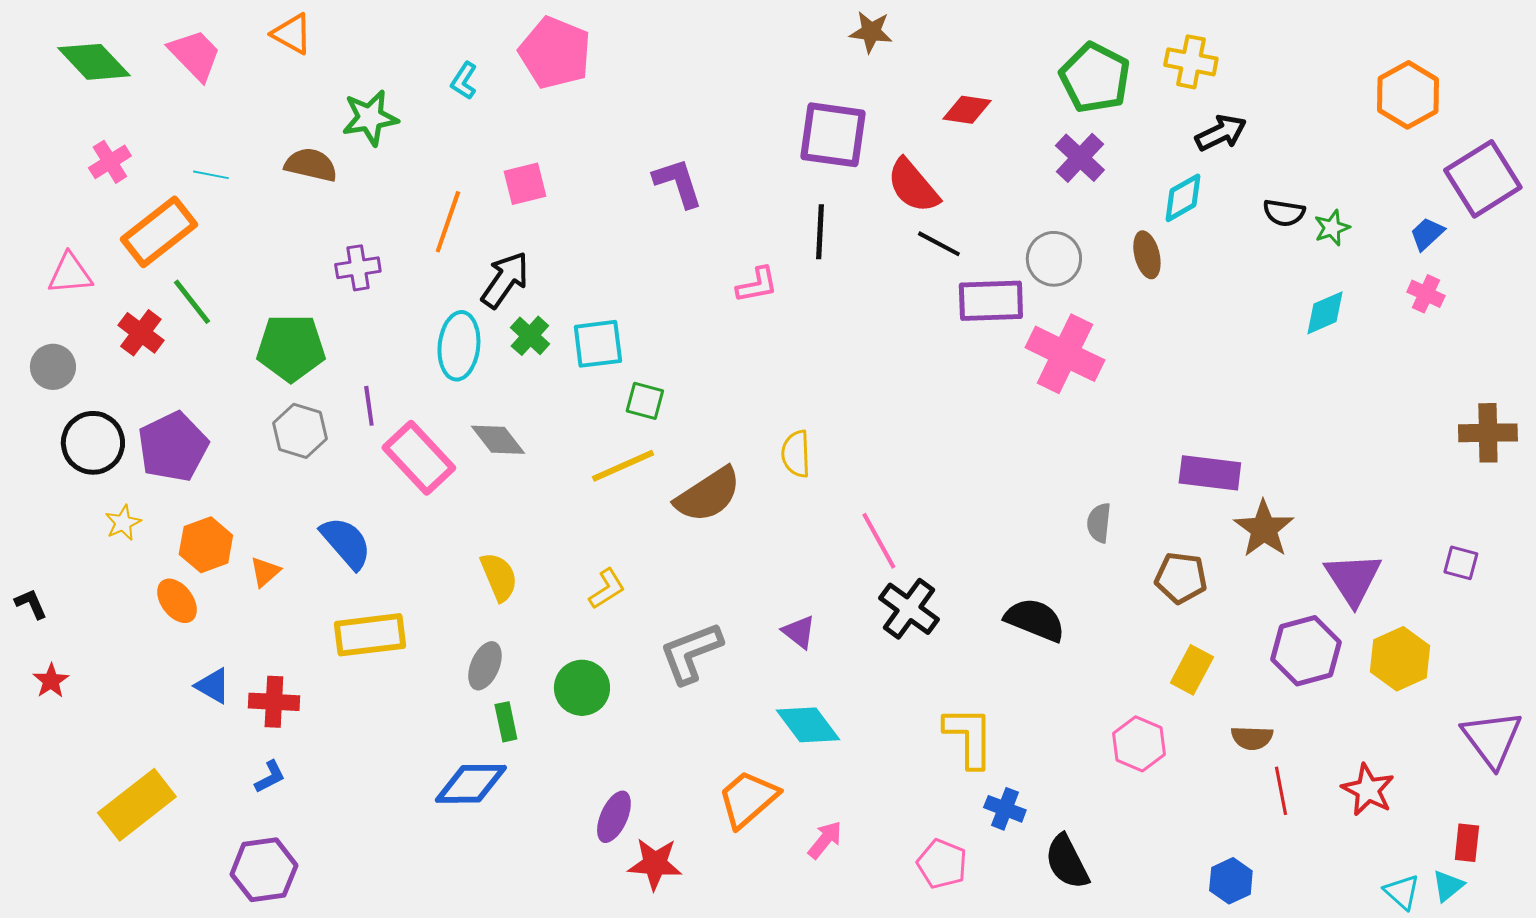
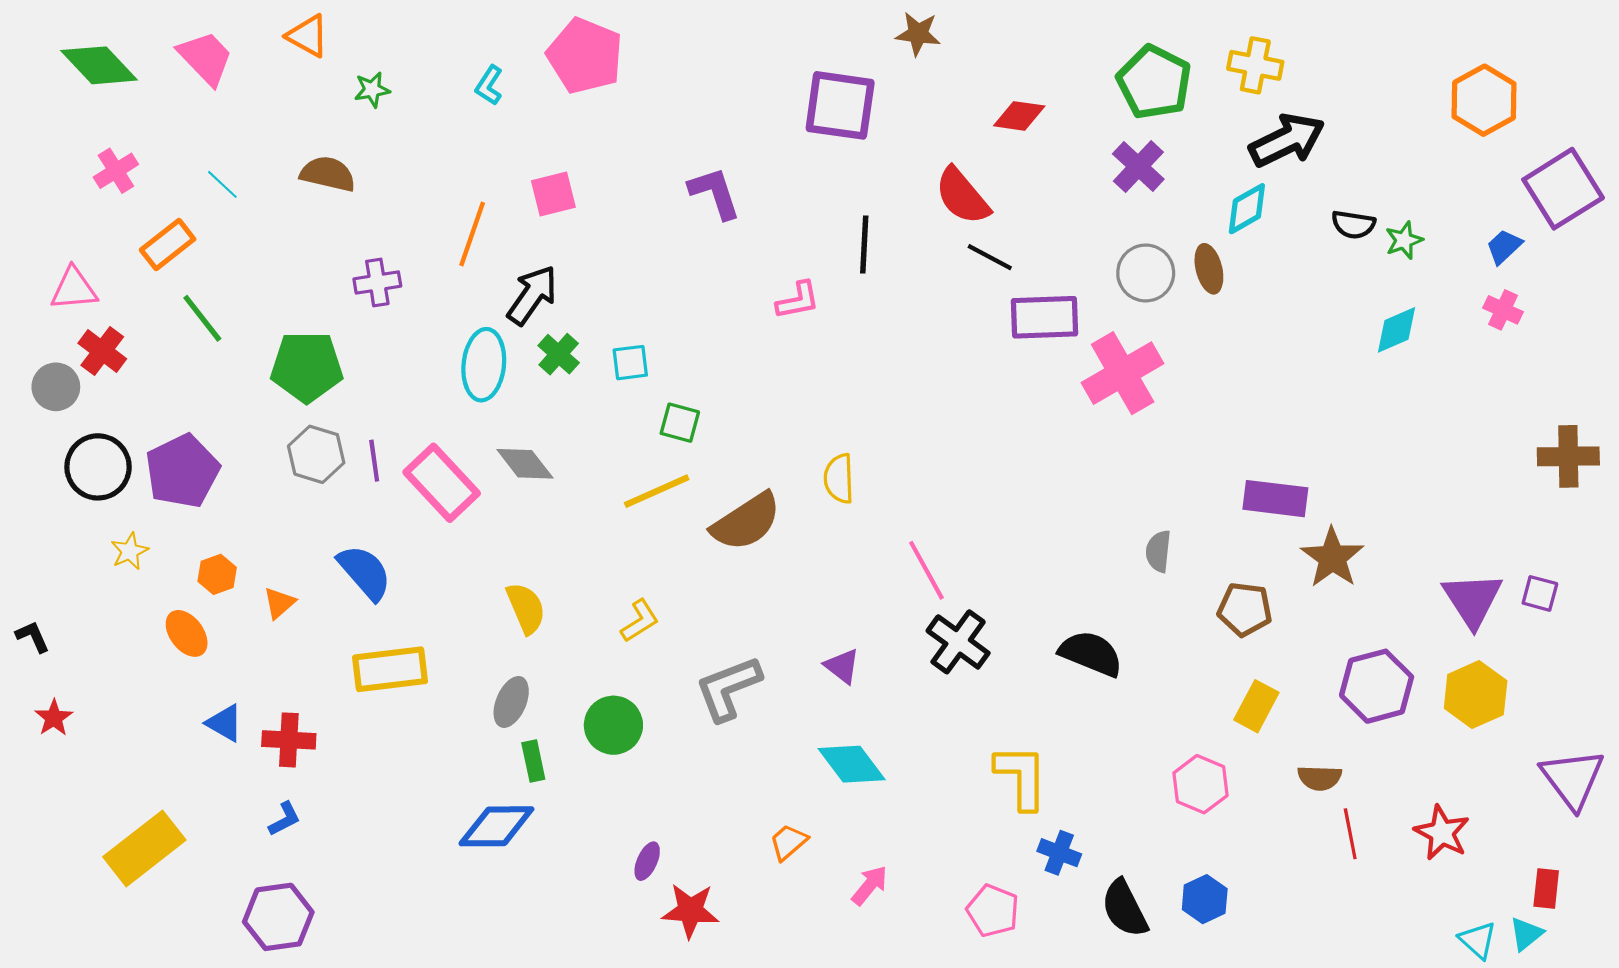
green star: (370, 118) -> (372, 90), moved, size x0.6
black arrow: (1221, 133) -> (1287, 140), size x1.4
purple square: (833, 135) -> (840, 105), moved
cyan line: (211, 175) -> (222, 184), turned 32
orange rectangle: (159, 232) -> (168, 245), size x0.7
gray circle: (1054, 259) -> (1146, 273), moved
red cross: (141, 333) -> (102, 351), moved
cyan square: (598, 344) -> (630, 363), size x0.7
pink cross: (1065, 354) -> (1123, 373), turned 34
purple line: (369, 406) -> (374, 461), moved
orange hexagon: (206, 545) -> (217, 574), size x0.7
purple triangle: (1353, 579) -> (1472, 600), moved
orange trapezoid: (748, 799) -> (788, 842), size x0.6
purple ellipse: (614, 817) -> (647, 861), size x0.7
blue hexagon: (1231, 881) -> (1205, 899), moved

